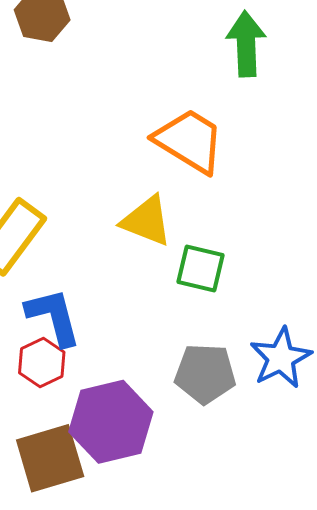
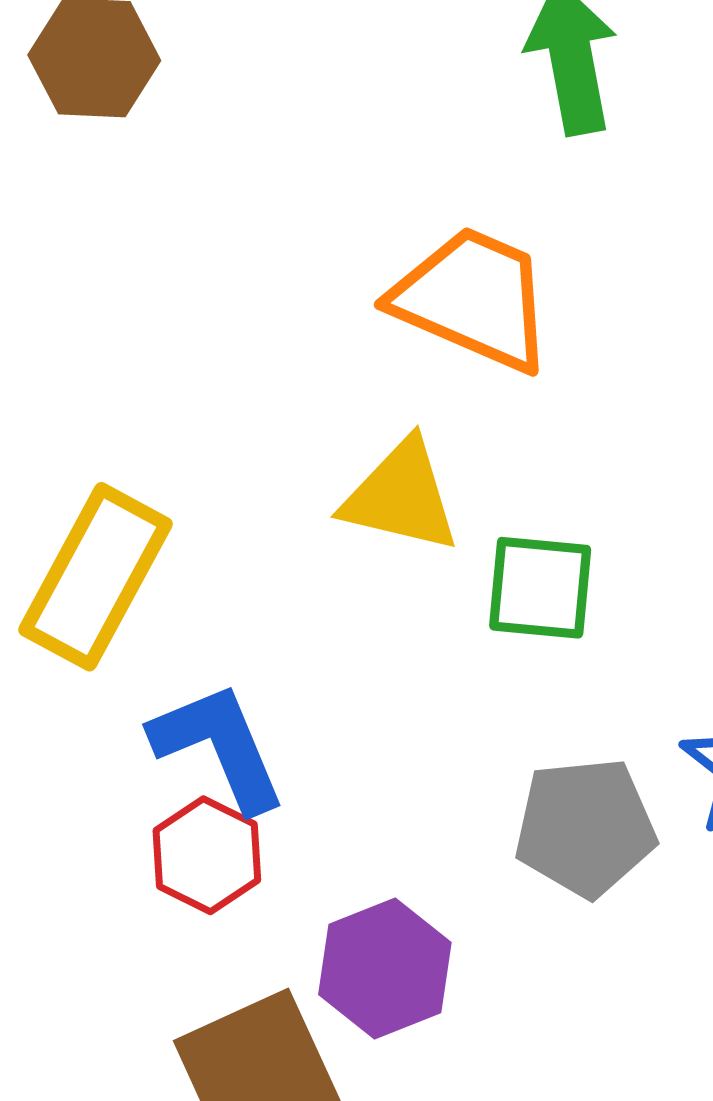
purple hexagon: (111, 422) -> (385, 969), size x0.7

